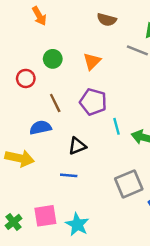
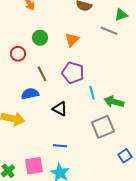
black triangle: (77, 146) -> (60, 109), turned 49
blue line: (69, 175) -> (60, 146), moved
gray square: (129, 184) -> (103, 127), moved

